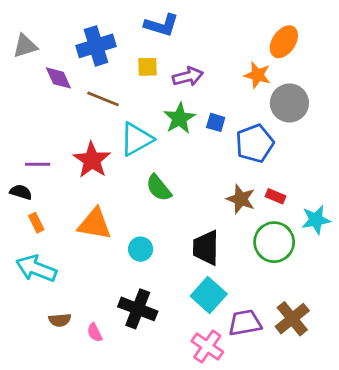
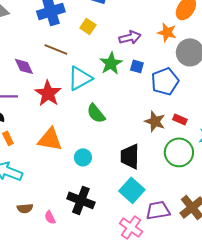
yellow square: (148, 67) -> (88, 26), turned 35
purple arrow: (188, 77) -> (130, 37), moved
purple diamond: (58, 78) -> (24, 66), moved

